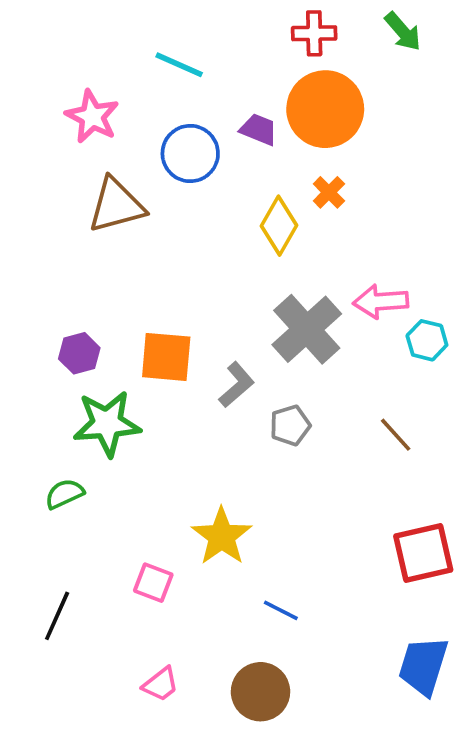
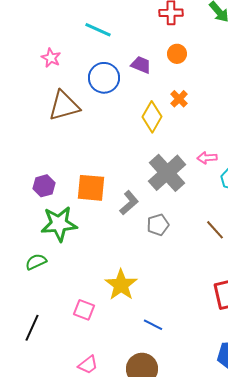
orange circle: (325, 109) -> (177, 54), size x0.5
pink star: (92, 117) -> (51, 58), size x0.7
pink arrow: (381, 301) -> (207, 158), size x0.7

